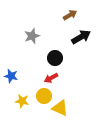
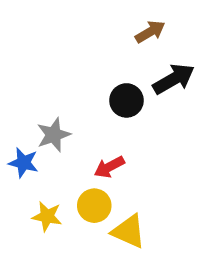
gray star: (32, 36) -> (53, 135), moved
black circle: (55, 58) -> (126, 100), moved

